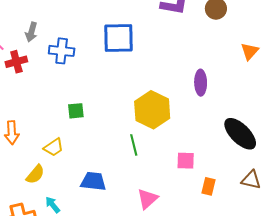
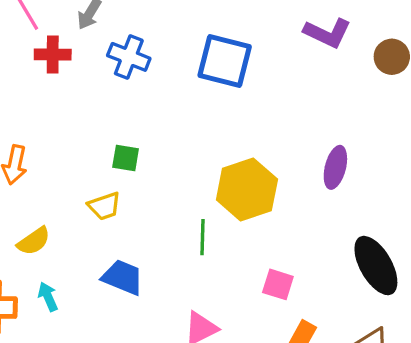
yellow trapezoid: (54, 147) -> (104, 206), moved

